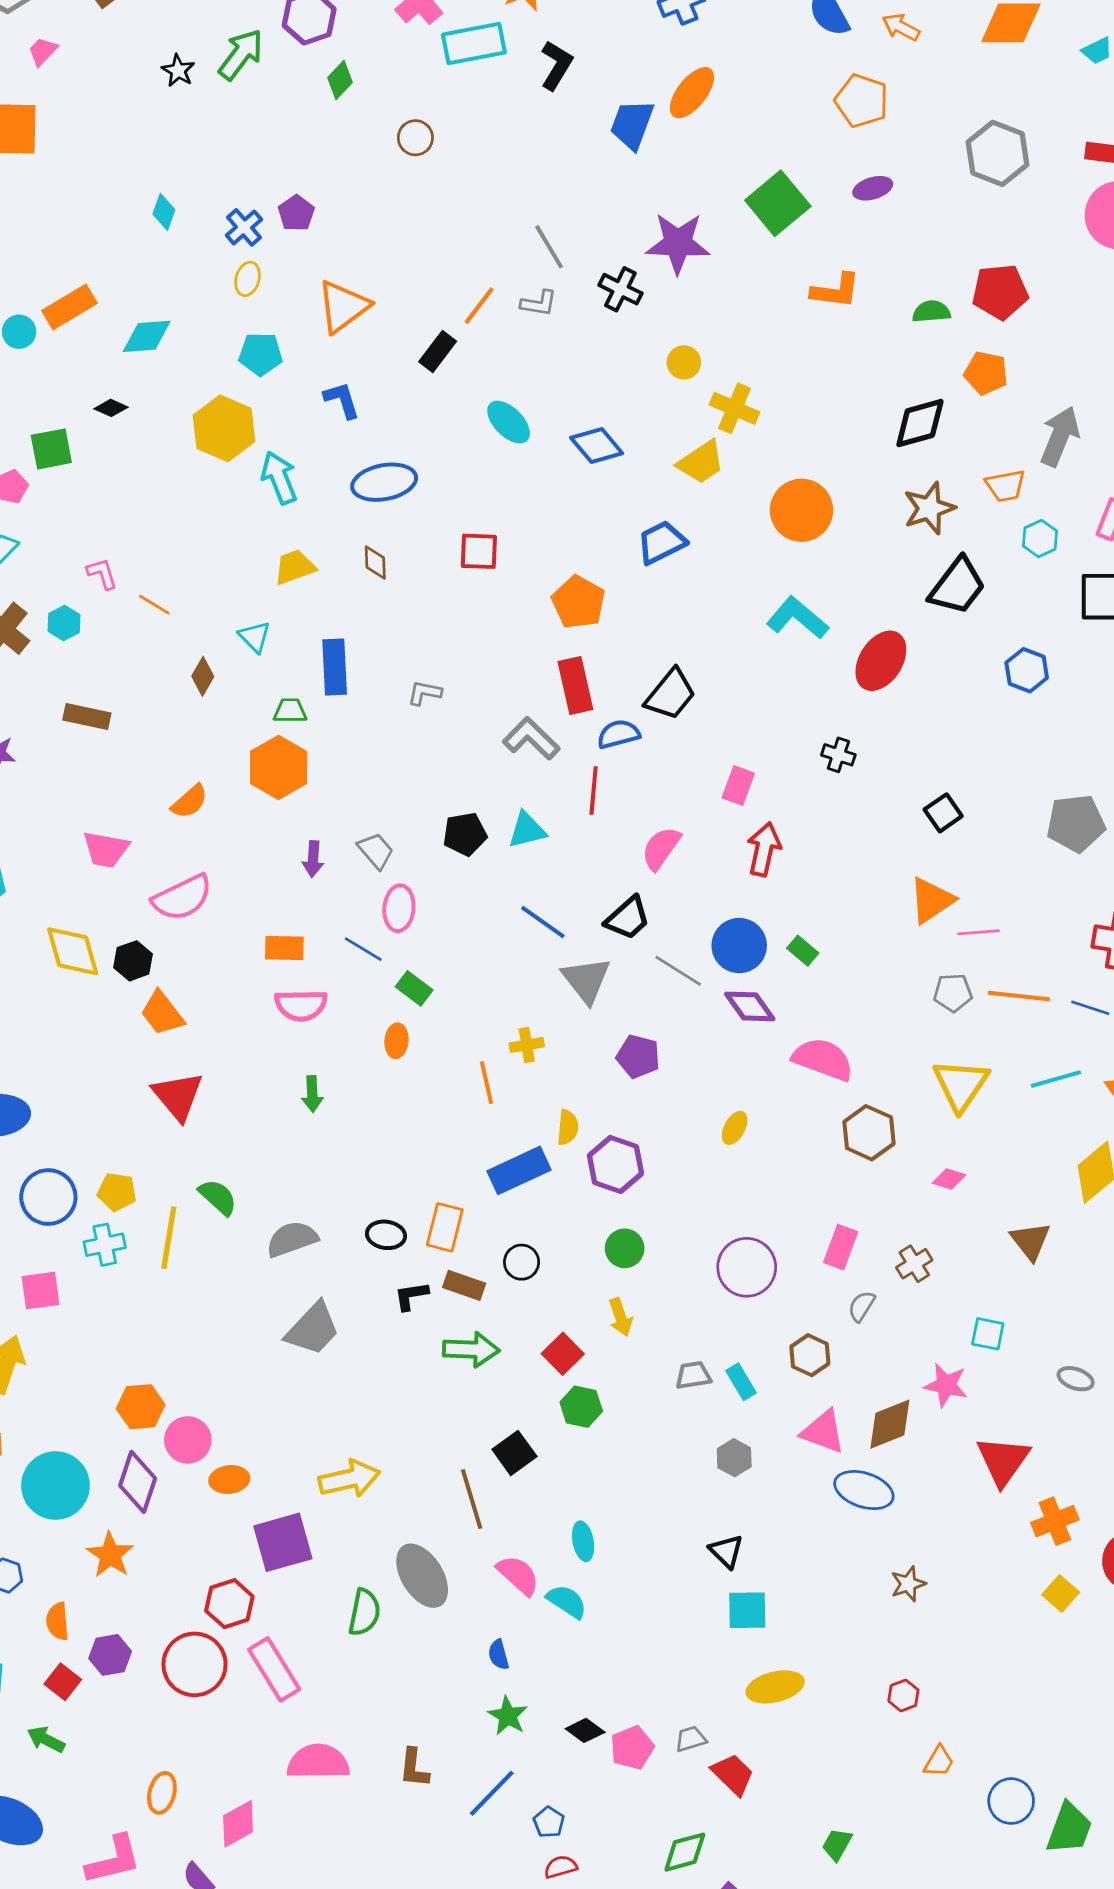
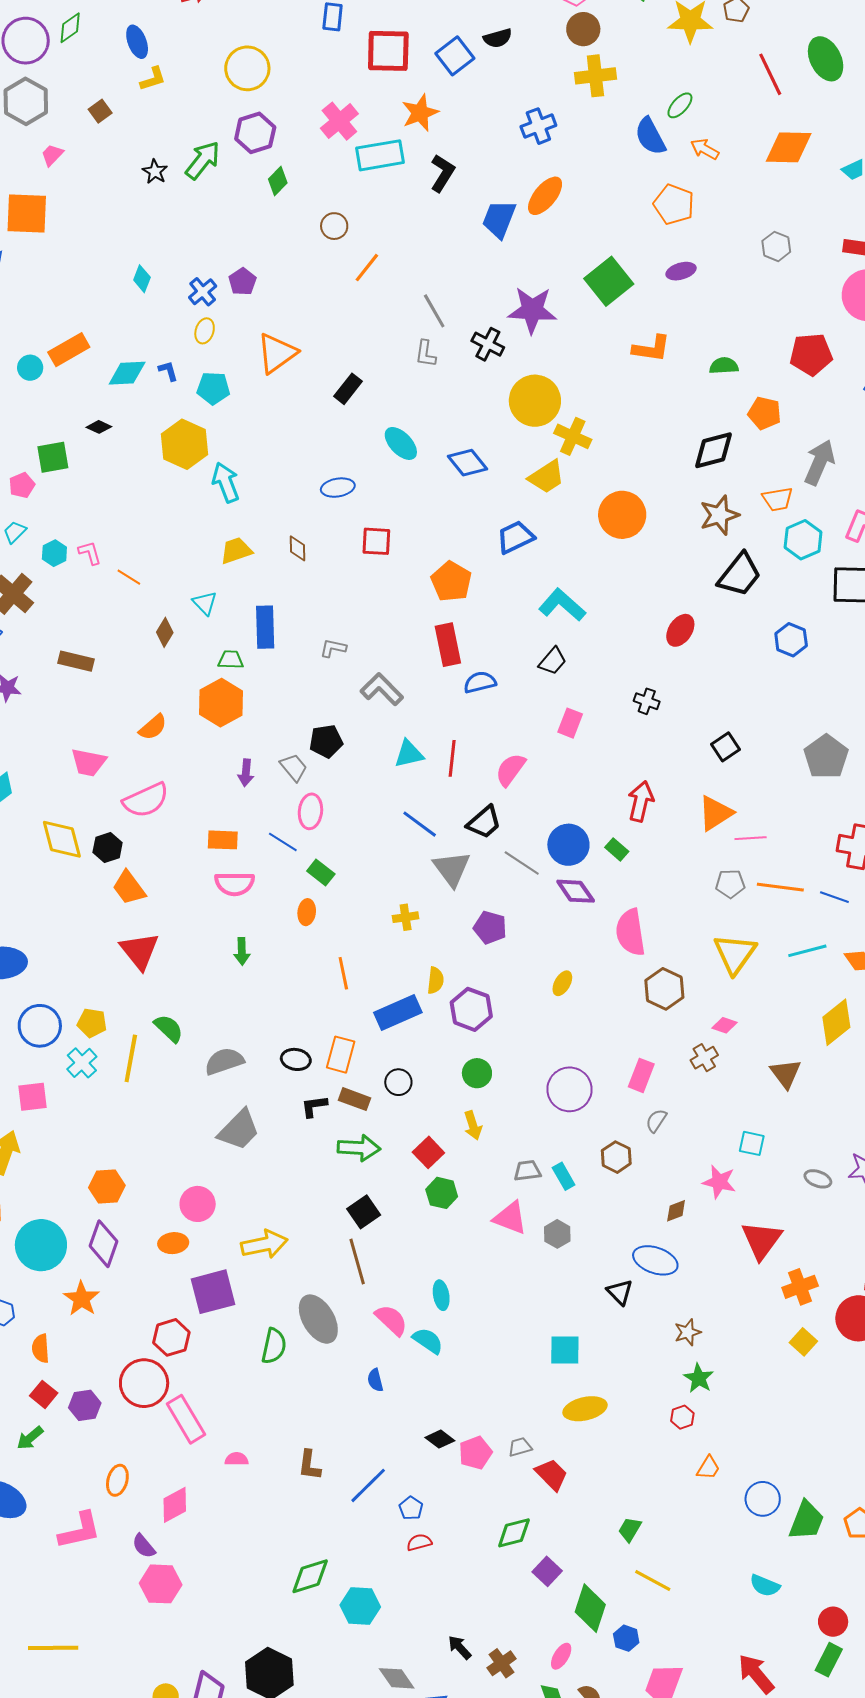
gray hexagon: (997, 153) -> (776, 246), size x0.6
red pentagon: (1000, 292) -> (811, 354), moved
gray L-shape: (539, 303) -> (426, 354), turned 88
orange line: (479, 306) -> (367, 268), moved
yellow circle: (684, 362) -> (535, 401), size x2.0
blue L-shape: (342, 400) -> (168, 371), moved, size x0.7
blue ellipse: (384, 482) -> (338, 488), moved, size x0.7
cyan hexagon: (1040, 538) -> (803, 540), size x1.4
cyan L-shape: (797, 618) -> (562, 605), moved
cyan hexagon: (64, 623) -> (54, 553), moved
red ellipse: (881, 661) -> (680, 630), size x0.7
black trapezoid: (670, 694) -> (553, 661), moved, size x0.7
gray L-shape: (531, 738) -> (382, 689), moved
red line: (594, 790) -> (452, 758), moved
gray pentagon: (1076, 823) -> (826, 757), turned -30
black pentagon: (465, 834) -> (326, 741), moved
red arrow: (764, 849) -> (641, 801), moved
pink semicircle: (823, 1059) -> (630, 932), turned -120
orange line: (487, 1083) -> (343, 973), moved
cyan cross: (105, 1245) -> (82, 1063), turned -32
brown cross: (914, 1264) -> (704, 1058), moved
brown diamond: (890, 1424) -> (676, 1211), size x0.6
pink triangle: (823, 1432) -> (510, 1218), moved
pink circle: (188, 1440) -> (198, 1204), moved
black square: (514, 1453) -> (364, 1212), moved
black triangle: (726, 1551) -> (620, 1292), moved
purple hexagon: (110, 1655) -> (85, 1405), moved
pink rectangle: (274, 1669) -> (186, 1419), moved
green star: (508, 1716) -> (699, 1378), moved
green arrow: (46, 1739) -> (30, 1438), turned -68
pink semicircle: (318, 1762) -> (237, 1459), size x0.5

